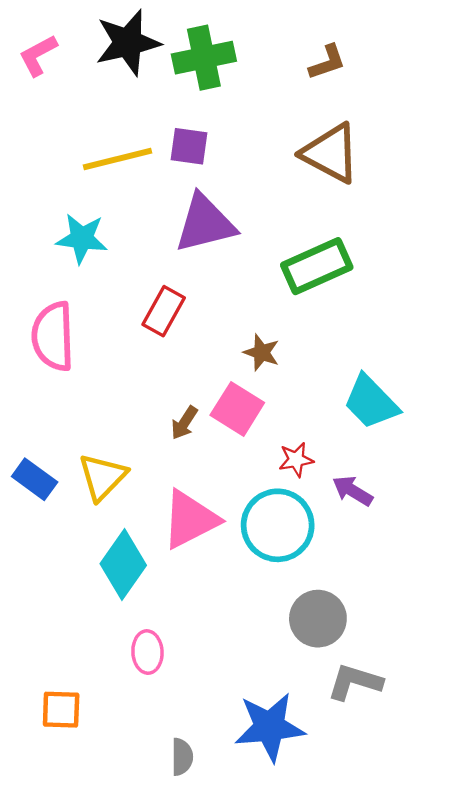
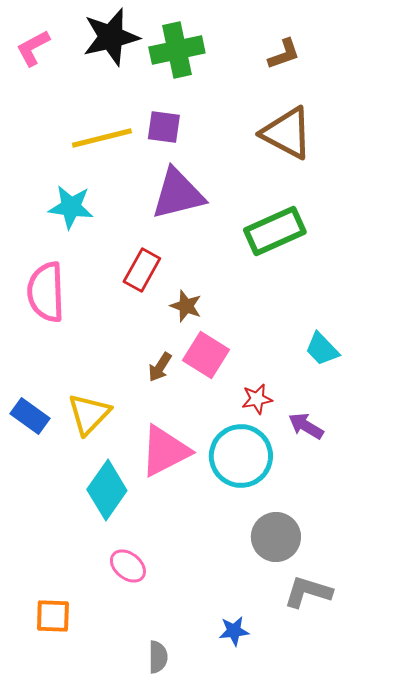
brown star: (262, 352) -> (186, 306), moved
cyan trapezoid: (371, 402) -> (322, 349), size x0.7
pink ellipse: (147, 652) -> (128, 566), turned -48
blue star: (270, 727) -> (234, 631), size x0.5

